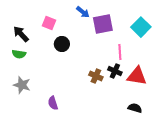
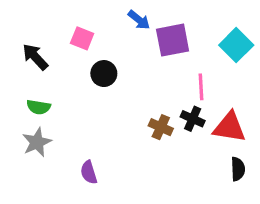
green semicircle: (19, 54) -> (39, 107), moved
gray star: (22, 85) -> (37, 142), turned 30
black semicircle: (135, 108) -> (238, 169), moved, turned 72

